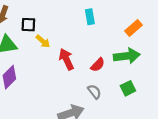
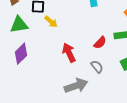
red arrow: (66, 59) -> (69, 53), moved

